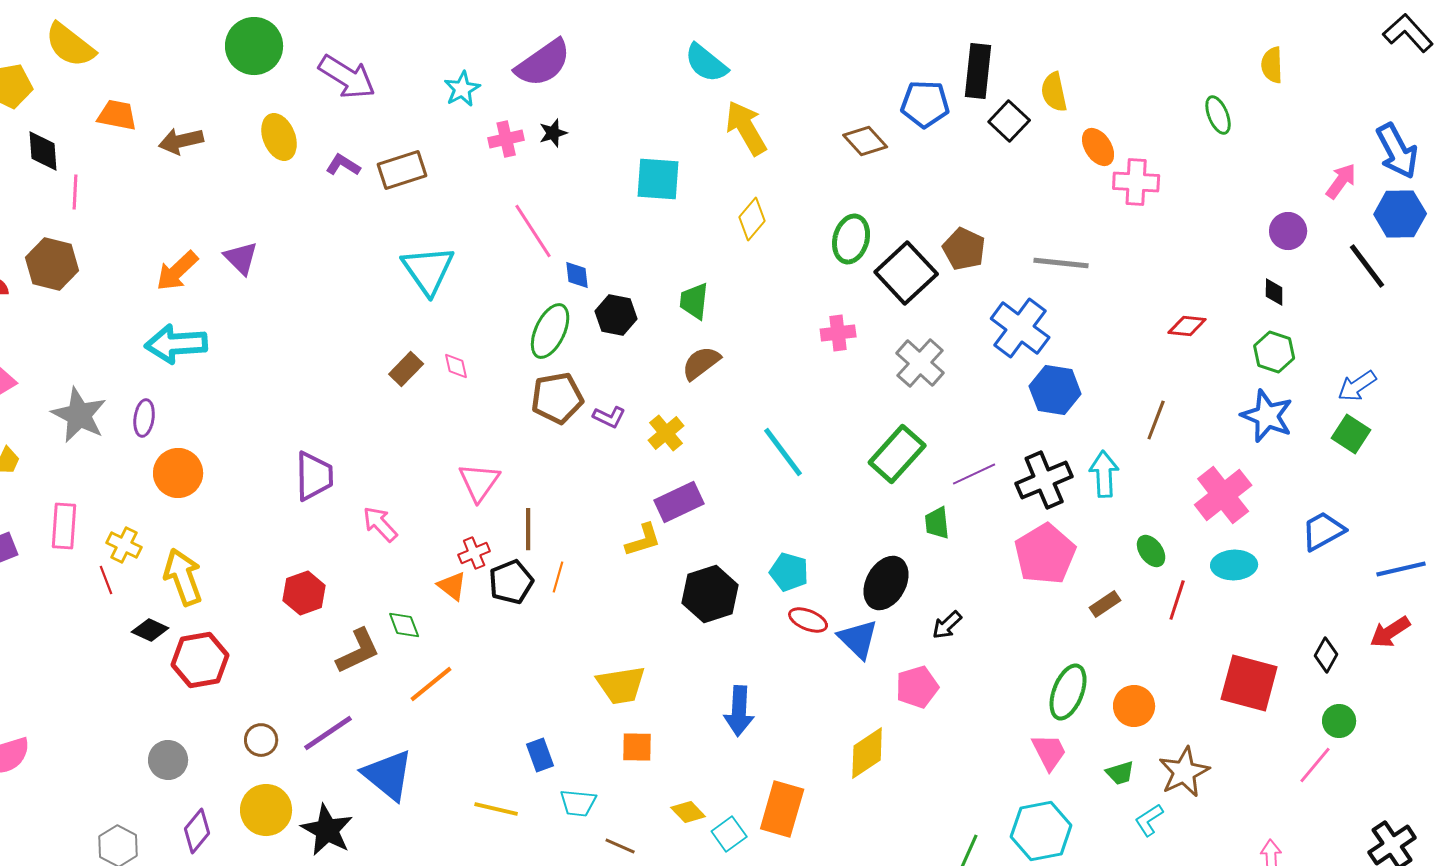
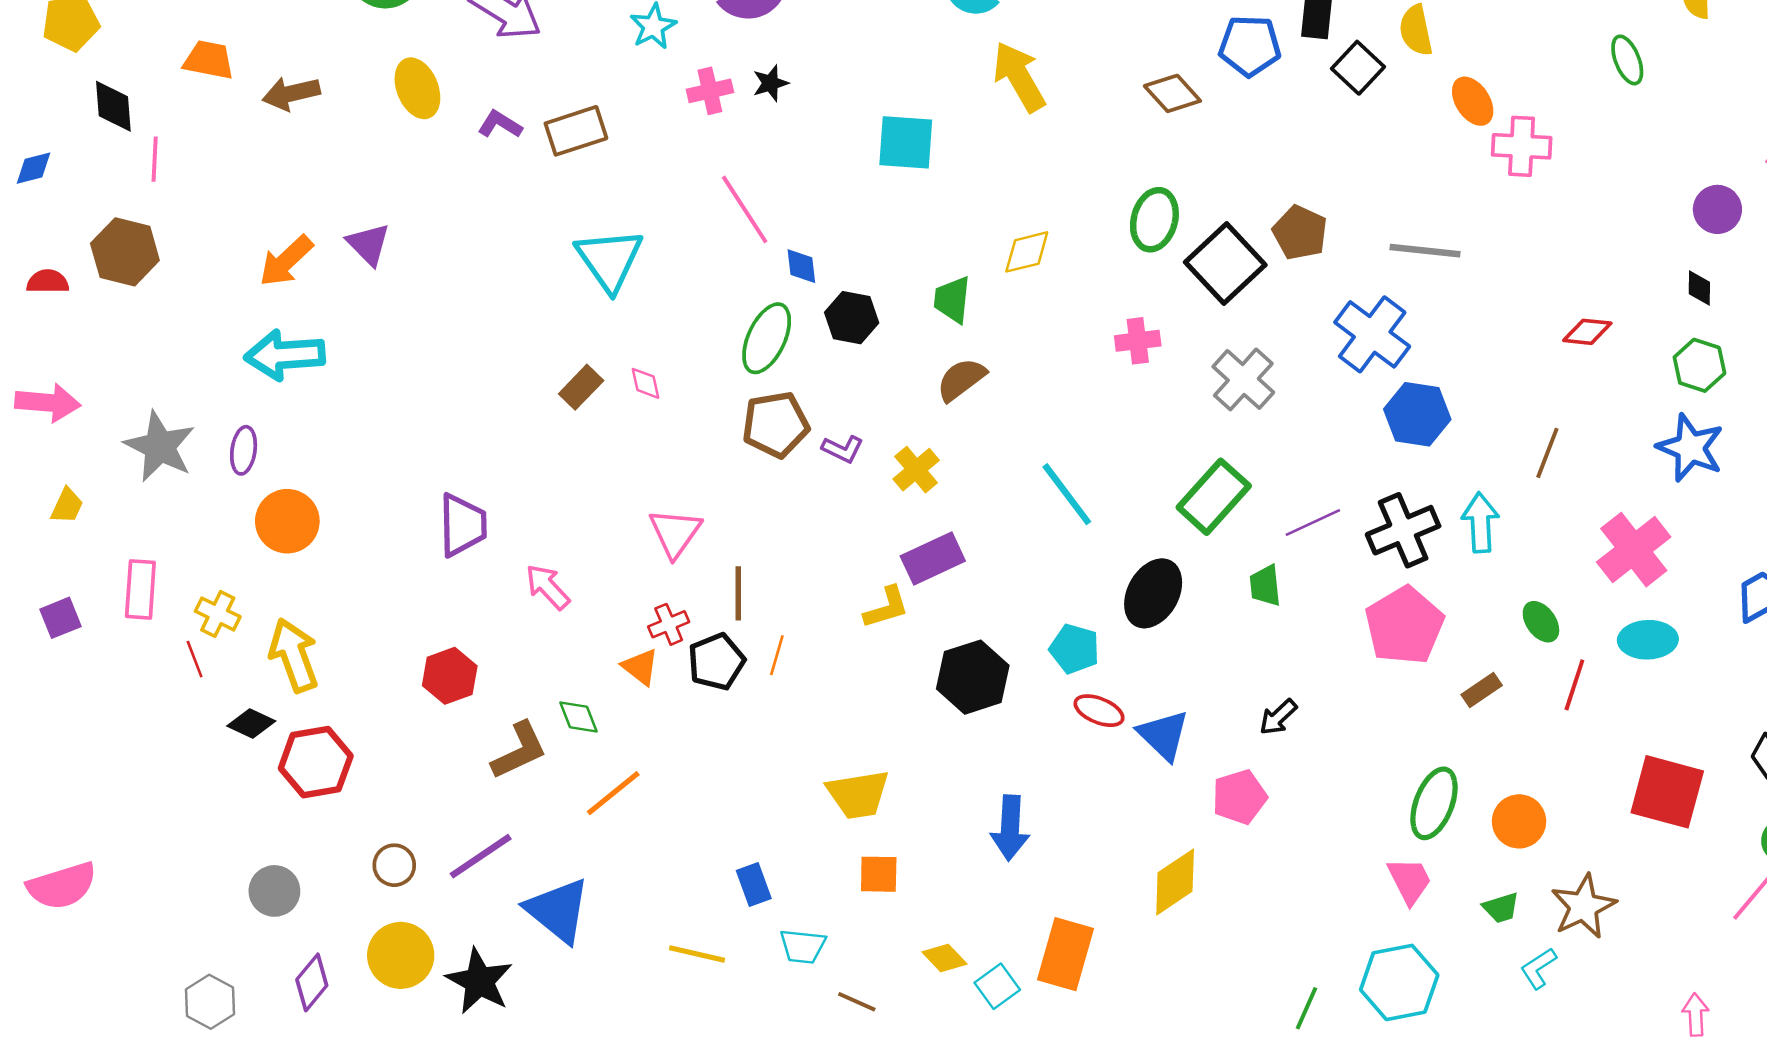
yellow diamond: (752, 219) -> (1027, 252), moved, turned 36
black ellipse: (886, 583) -> (1153, 593), moved

